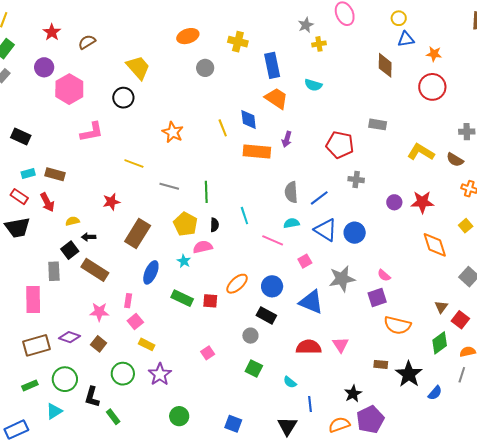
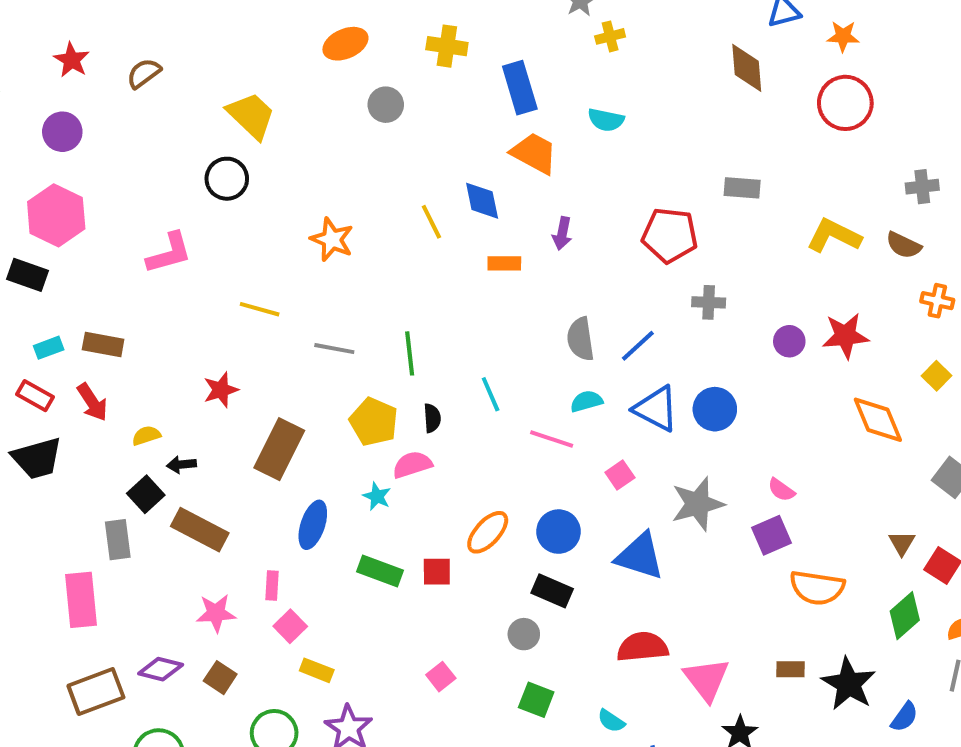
pink hexagon: (69, 89) -> (56, 215), moved
orange rectangle: (257, 151) -> (504, 263), size x0.6
pink triangle: (341, 345) -> (706, 679), moved, size x1.4

